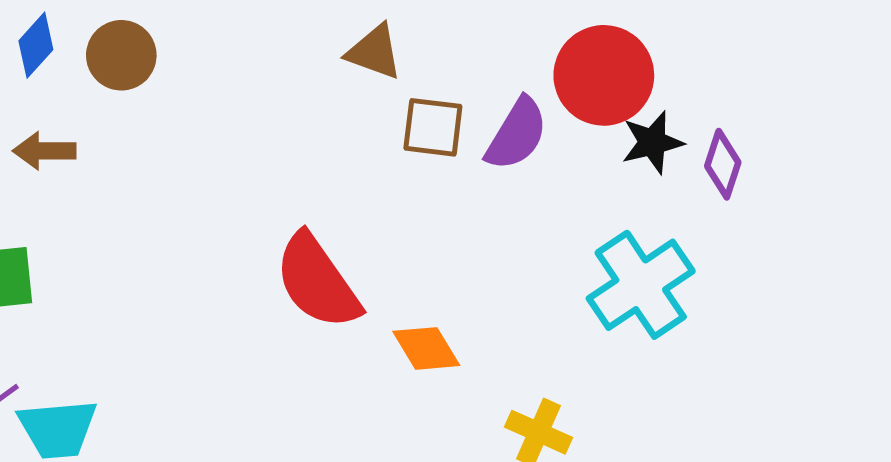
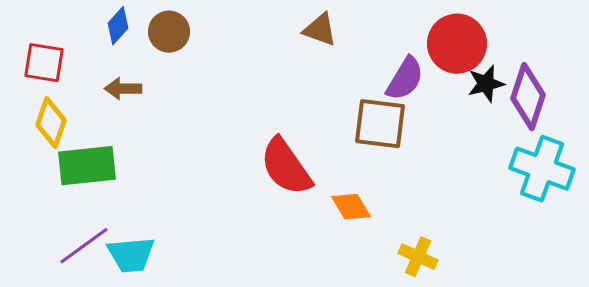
brown square: (433, 127) -> (380, 124), moved, size x1.4
purple diamond: (723, 164) -> (528, 97), size x1.6
cyan cross: (641, 285) -> (542, 169), moved, turned -36

